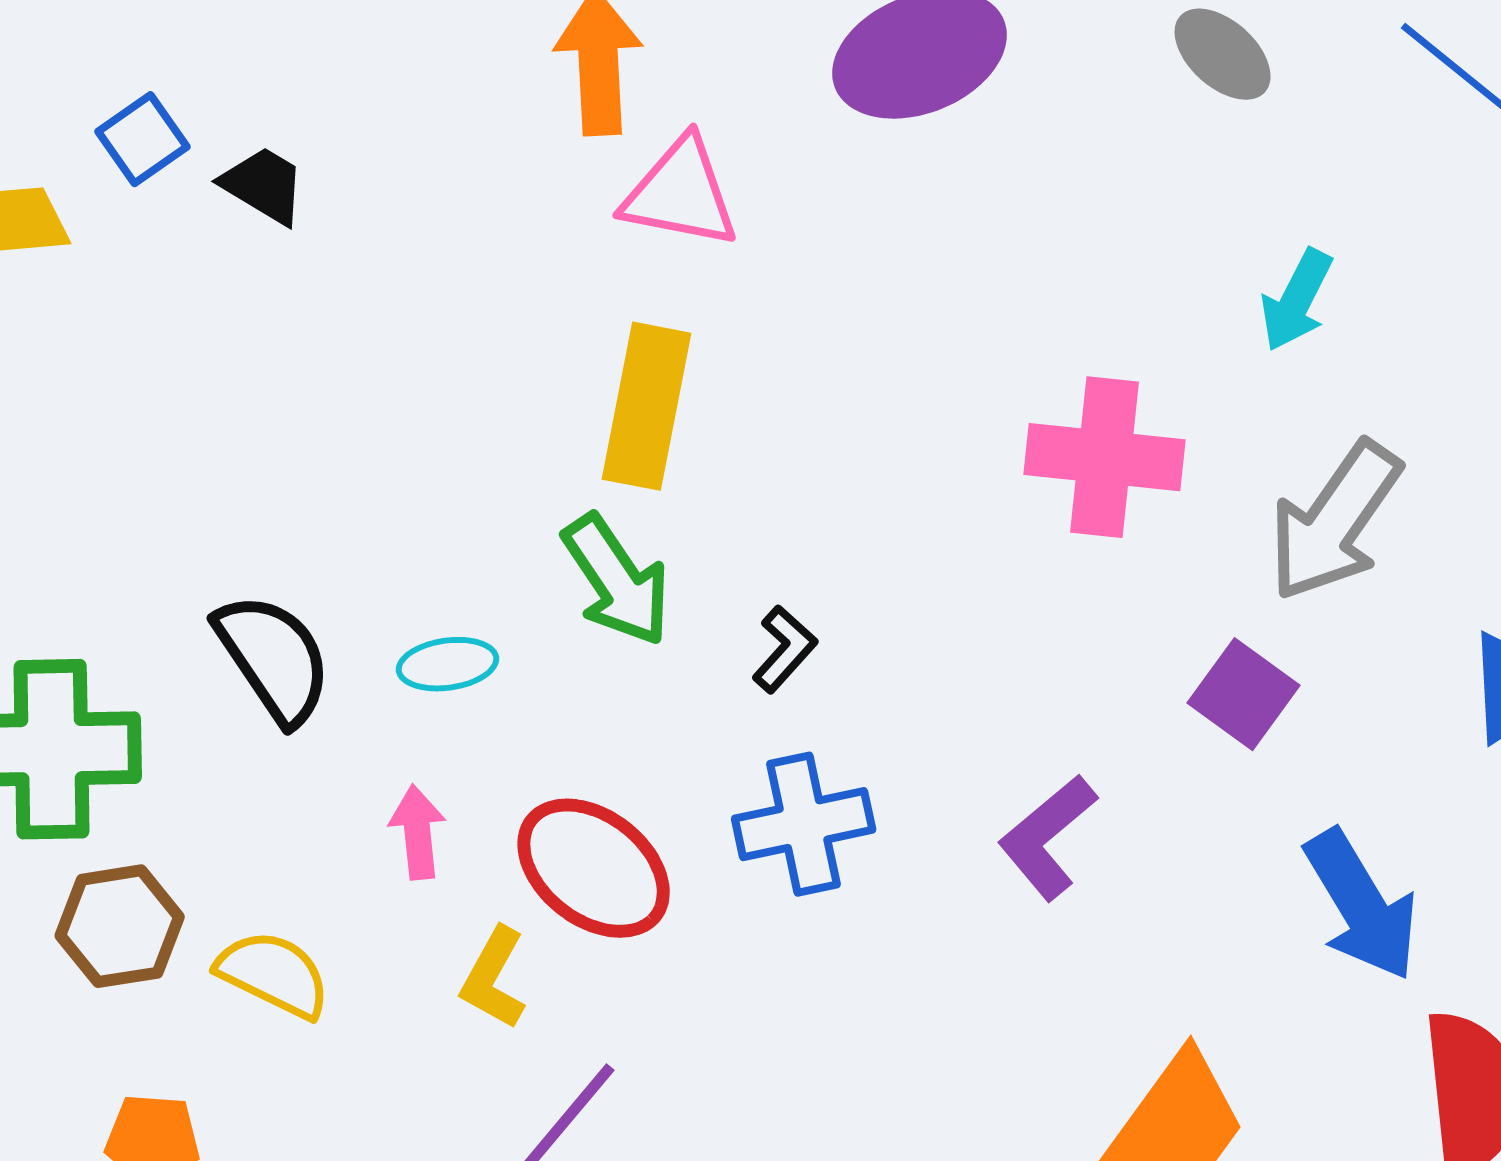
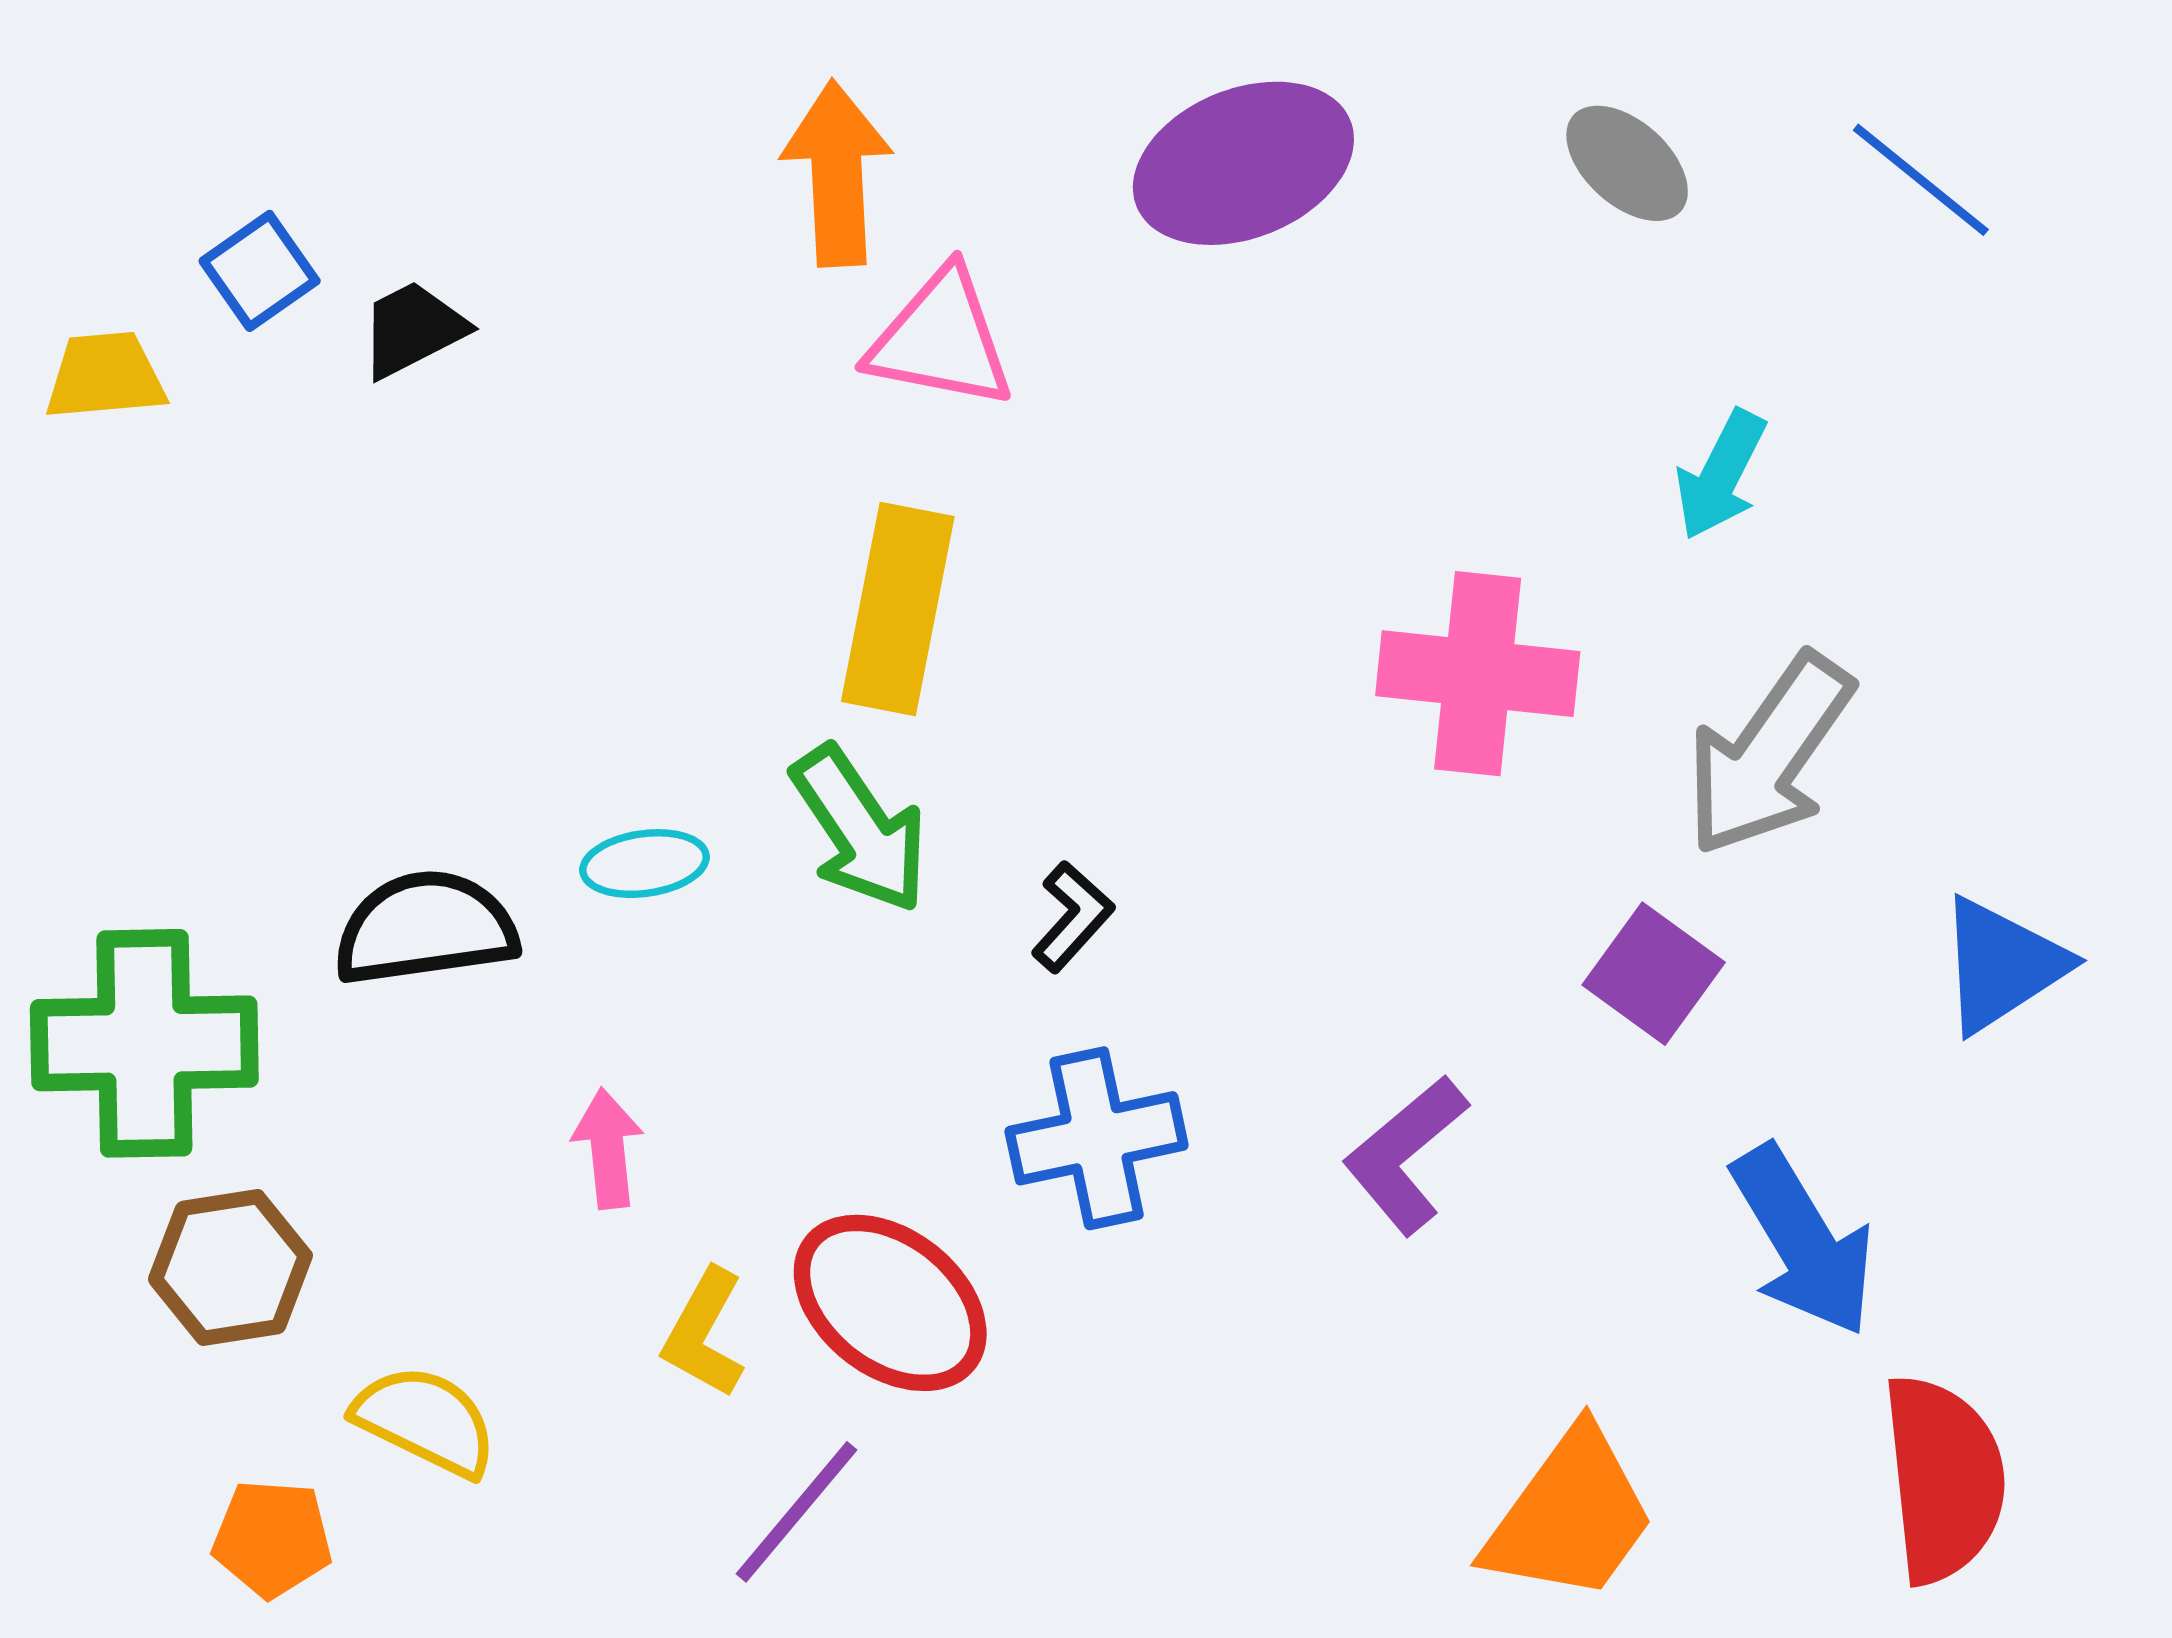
black trapezoid: (264, 185) -> (413, 329), turned -58
black semicircle: (274, 658) -> (425, 928), turned -64
cyan ellipse: (448, 664) -> (645, 864), moved
red ellipse: (594, 868) -> (890, 1303), moved
yellow semicircle: (274, 974) -> (425, 1421), moved

